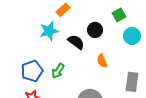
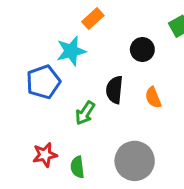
black semicircle: (76, 42) -> (114, 90), moved, turned -120
blue pentagon: (32, 71) -> (43, 82), moved

